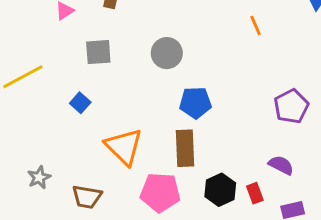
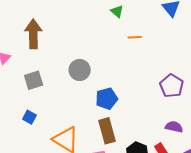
orange line: (256, 25) -> (135, 37), turned -56

